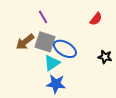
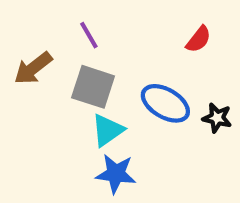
brown arrow: (25, 42) -> (33, 68), moved
blue ellipse: (65, 49) -> (165, 103), moved

